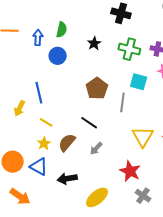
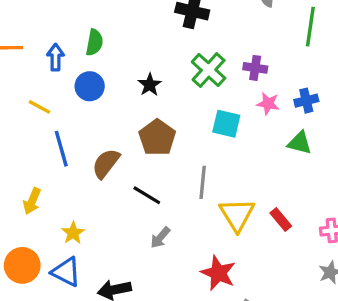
black star: (94, 43) -> (150, 85), moved
green cross: (129, 49) -> (209, 70), turned 30
gray line: (122, 102) -> (203, 182), moved
yellow arrow: (20, 108) -> (32, 201), moved
yellow line: (46, 122) -> (40, 107), moved
brown semicircle: (67, 143) -> (106, 163), moved

